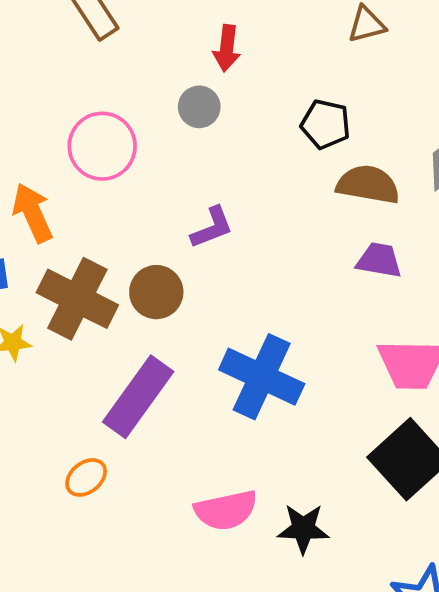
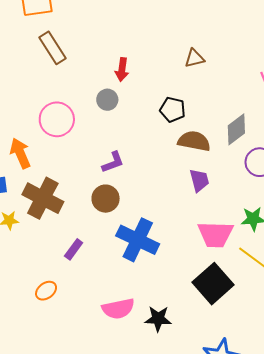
purple trapezoid: (379, 260) -> (199, 180), turned 65
brown circle: (156, 292) -> (106, 199), moved
purple rectangle: (138, 397) -> (74, 249), size x0.5

